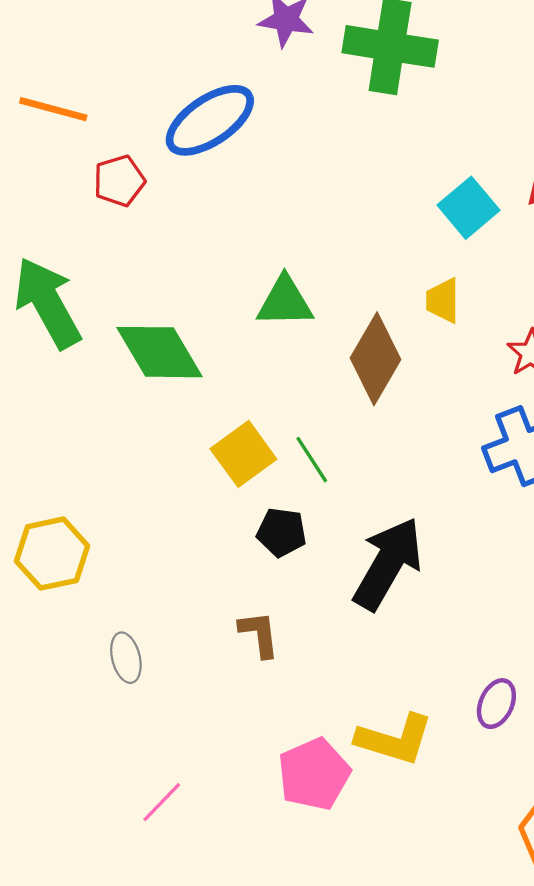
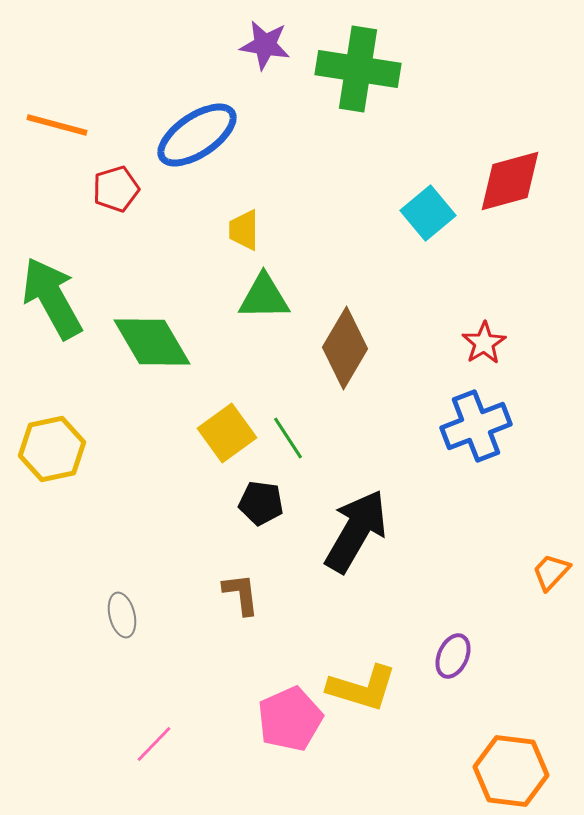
yellow trapezoid: (443, 301) -> (244, 230), moved
yellow hexagon: (52, 554) -> (52, 449), moved

